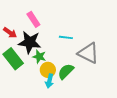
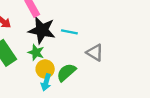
black star: (30, 42) -> (42, 30), moved
gray triangle: (88, 53) -> (95, 53), size x0.7

